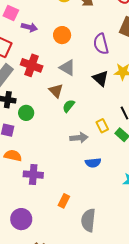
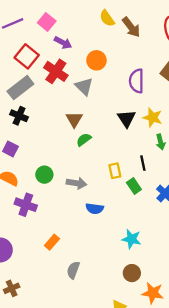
red cross: (32, 65) -> (56, 71), moved
gray triangle: (67, 68) -> (84, 86), moved
green circle: (26, 113) -> (44, 175), moved
gray arrow: (79, 138) -> (76, 183), moved
gray semicircle: (88, 220) -> (73, 270), size x0.7

